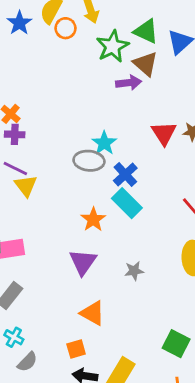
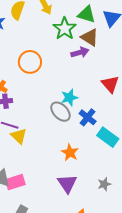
orange circle: (65, 28) -> (30, 62), moved, size x1.5
cyan star: (104, 143) -> (69, 98), turned 30
gray ellipse: (89, 161) -> (60, 112), turned 50
cyan rectangle: (127, 203) -> (108, 137), moved

